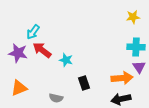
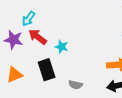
black rectangle: (84, 83) -> (47, 70), moved, size x1.5
gray semicircle: (56, 98) -> (76, 85), moved

